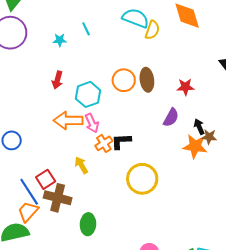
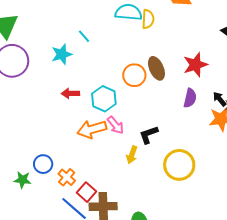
cyan star: (60, 40) -> (62, 54), size x1.5
red arrow: (57, 80) -> (70, 93), turned 90
red star: (185, 87) -> (195, 65), size x1.4
orange cross: (104, 143) -> (67, 177), moved
yellow arrow: (81, 165) -> (132, 155), moved, turned -114

